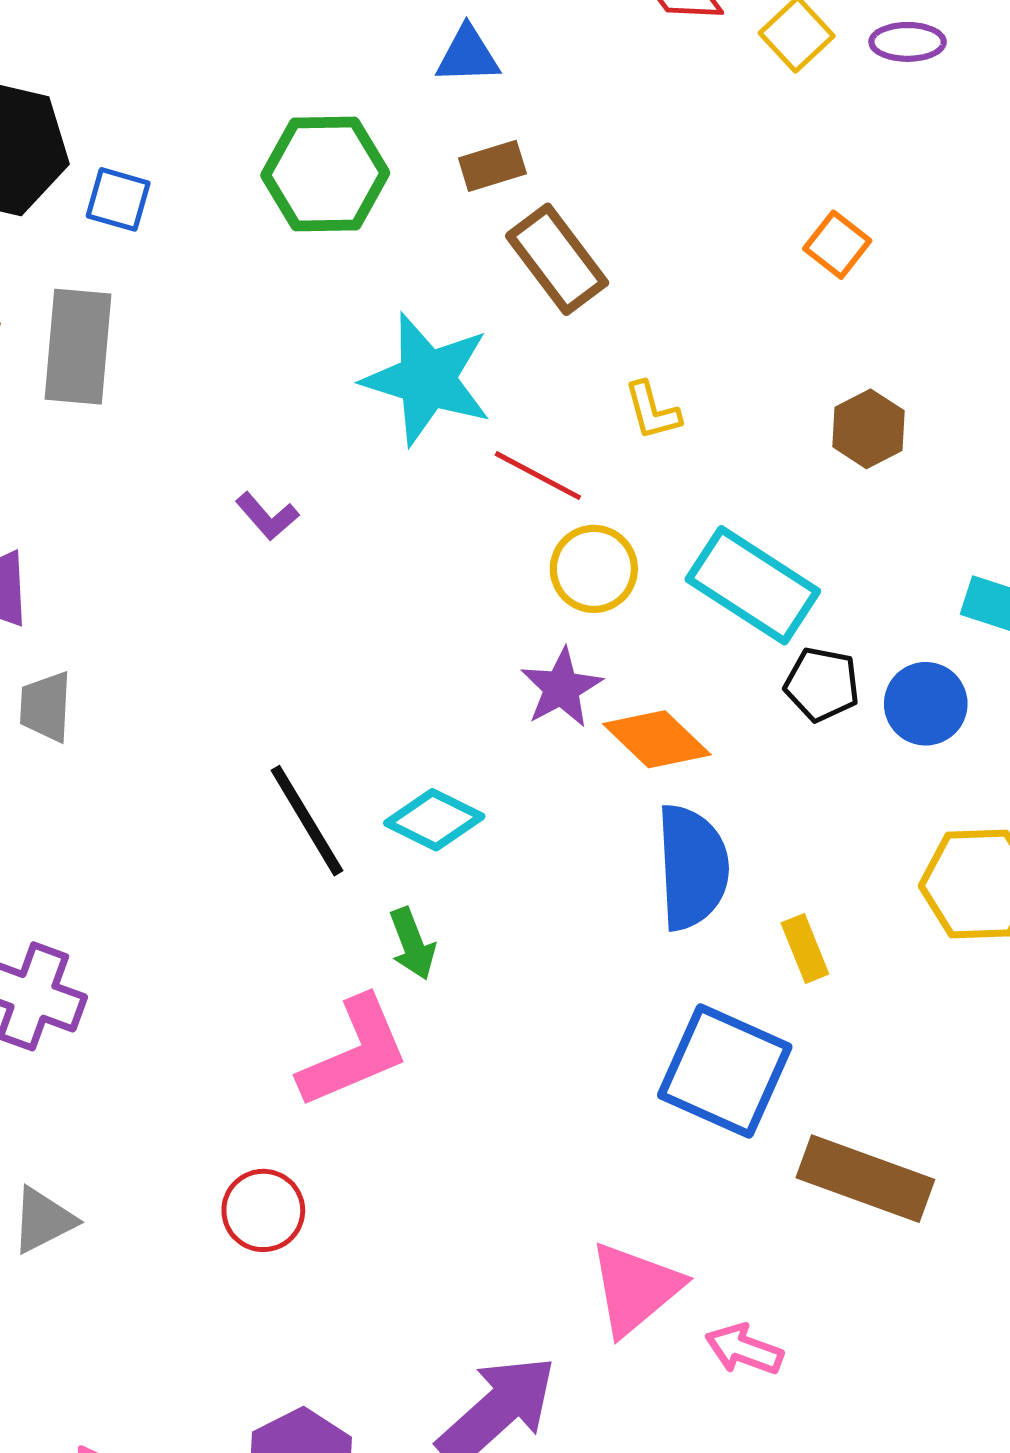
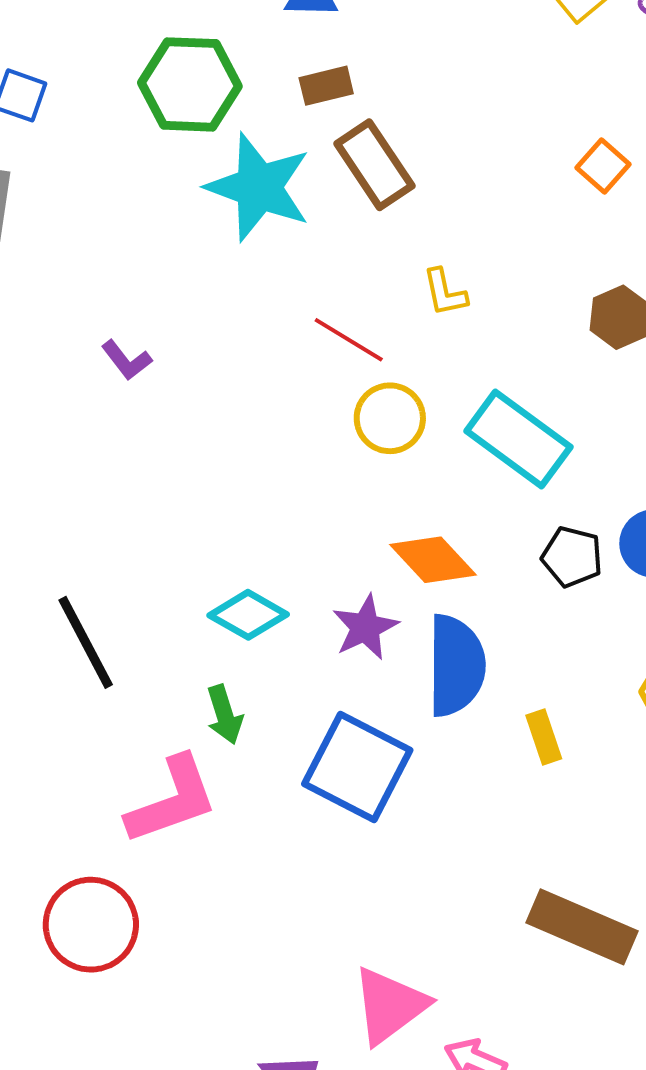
cyan star: (427, 379) -> (259, 187), moved
black pentagon: (822, 684) -> (572, 557), moved
purple star: (561, 688) -> (365, 627), moved
black line: (307, 821) -> (86, 642), moved
blue square: (725, 1071) -> (357, 767), moved
red circle: (263, 1210) -> (91, 925), size x1.4

